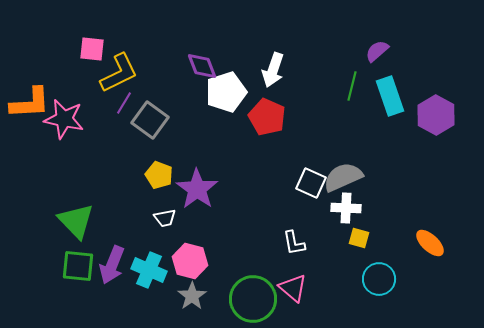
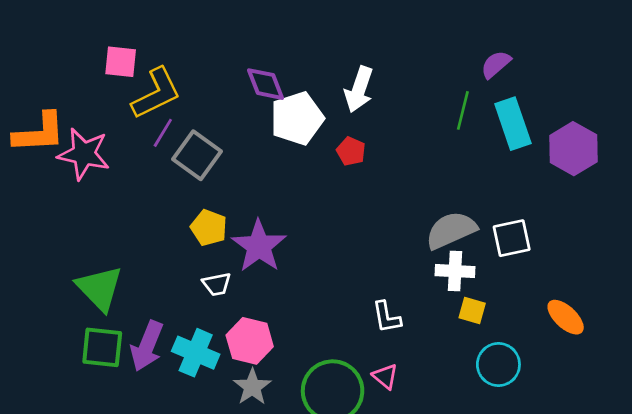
red pentagon: (267, 117) -> (351, 151), size x0.6
white square: (311, 183) -> (512, 238), moved, turned -36
pink triangle: (293, 288) -> (385, 376), size x0.7

